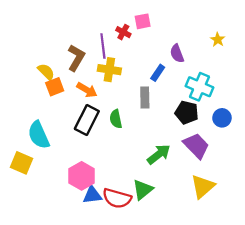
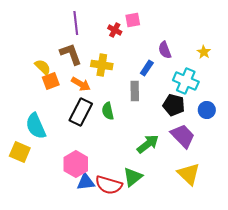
yellow star: (218, 40) -> (204, 52), moved
purple line: (103, 46) -> (76, 23), moved
brown L-shape: (76, 58) -> (71, 54), turned -50
yellow triangle: (203, 186) -> (189, 174), turned -35

